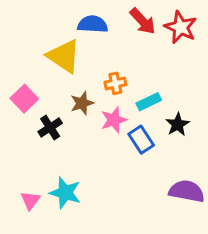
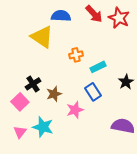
pink square: (24, 99) -> (20, 102), moved
brown star: (82, 103) -> (54, 94), moved
pink star: (114, 120) -> (75, 110), moved
black star: (178, 124) -> (126, 82), moved

